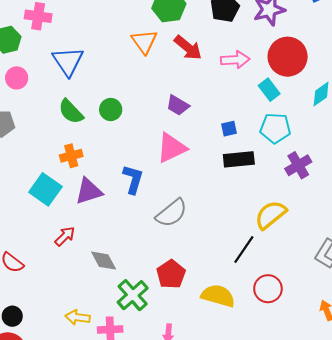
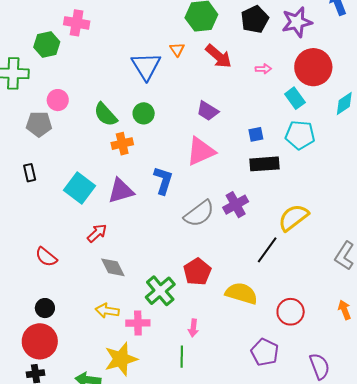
orange triangle: (144, 42) -> (177, 49), size x0.6
pink arrow: (235, 60) -> (263, 69), size x0.6
blue triangle: (68, 61) -> (146, 66), moved
pink circle: (17, 78) -> (58, 100), moved
orange cross: (71, 156) -> (122, 144), moved
purple cross: (298, 165) -> (236, 205), moved
gray diamond: (104, 261) -> (113, 267), moved
red circle: (268, 289) -> (291, 312), moved

